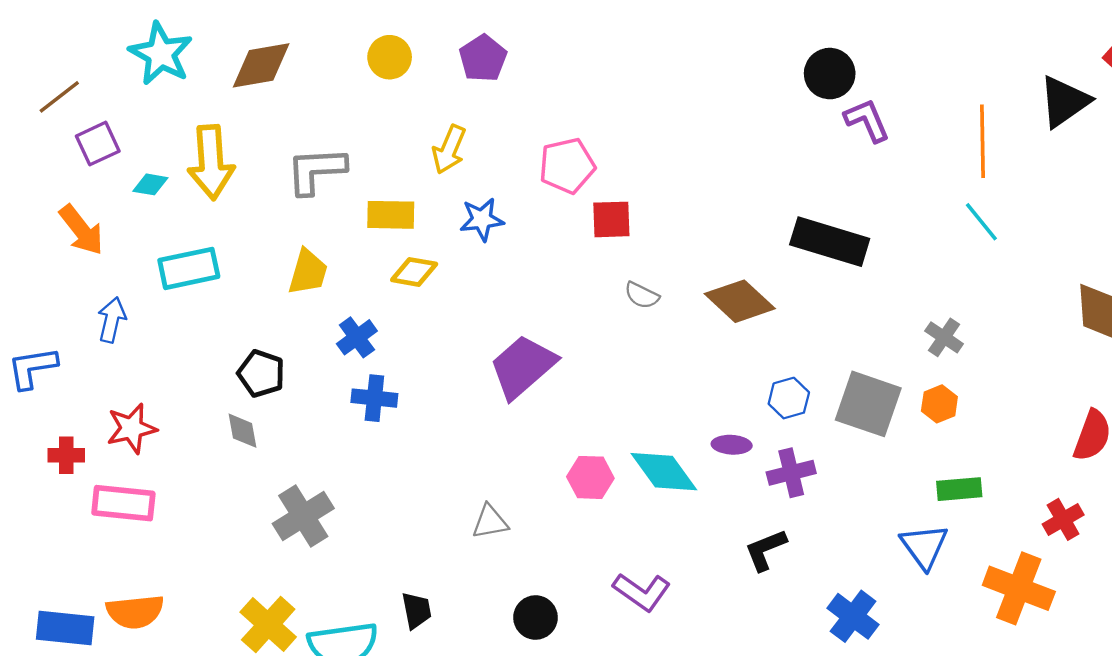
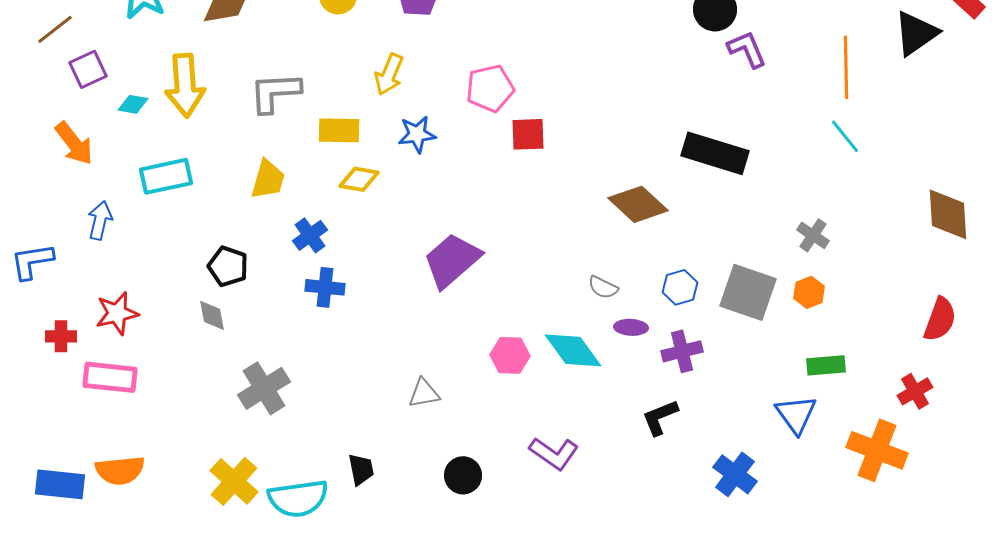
gray semicircle: (642, 295) -> (603, 287), moved

